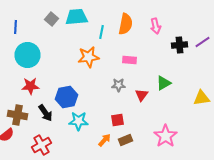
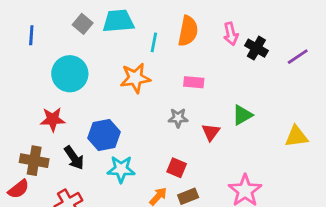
black cross: (180, 45) -> (256, 48), moved, turned 35
cyan circle: (28, 55) -> (70, 74), moved
red square: (118, 120) -> (177, 168), turned 32

